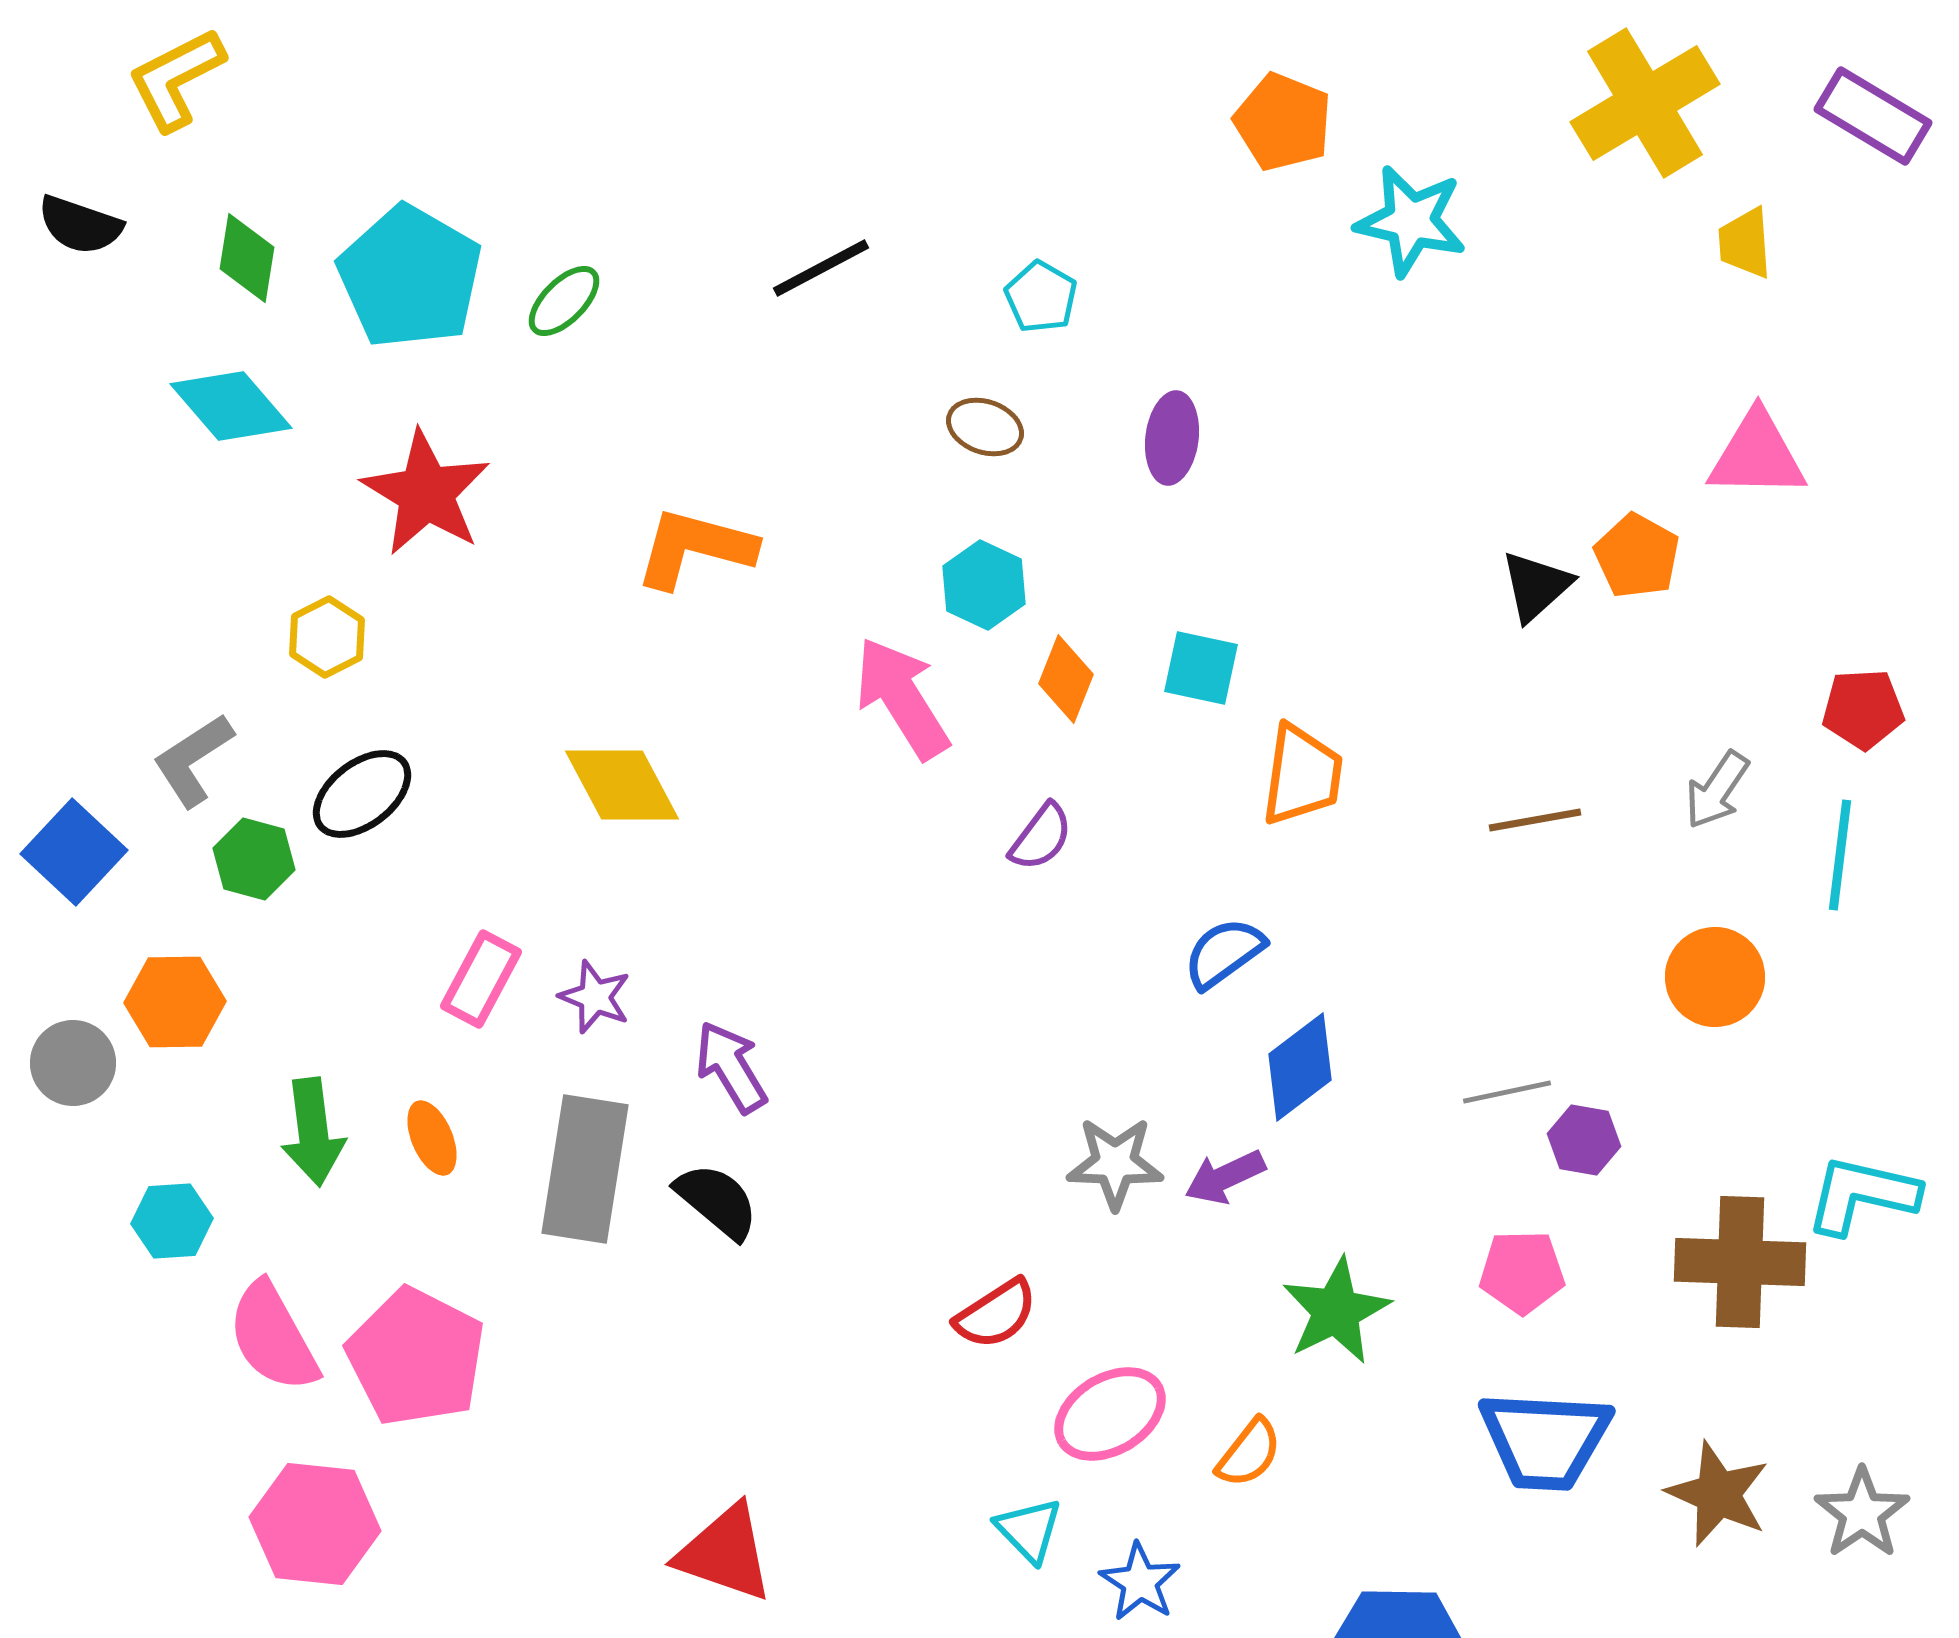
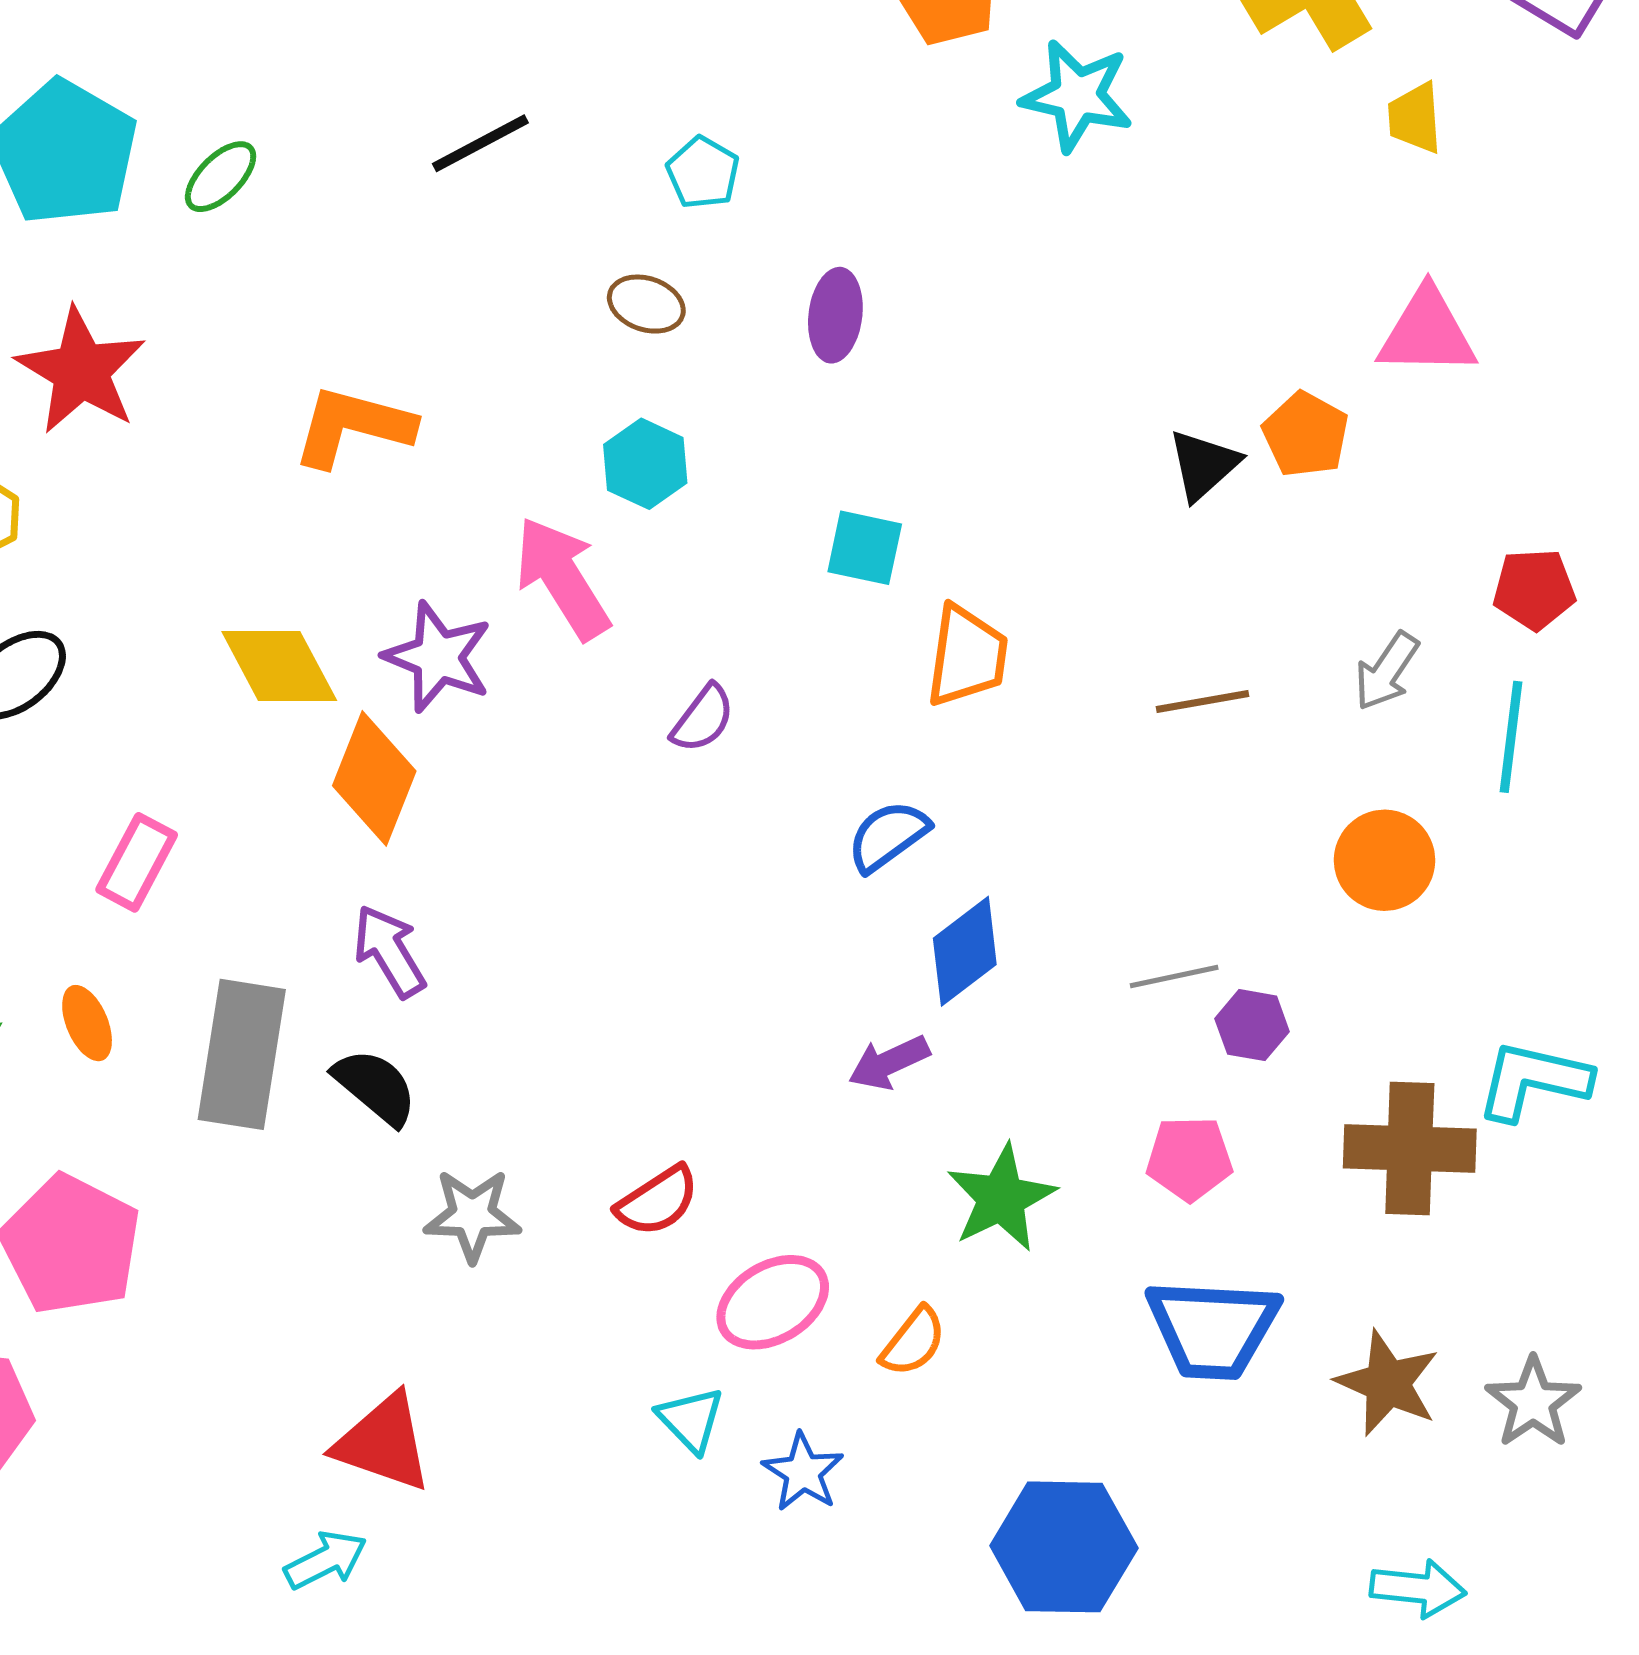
orange diamond: (1066, 679) -> (374, 778), moved, size x1.5
purple star: (595, 997) -> (438, 657), moved, size x1.5
gray star: (1115, 1163) -> (472, 1215), moved

